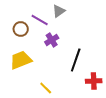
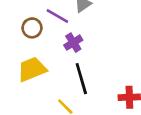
black line: (76, 60) -> (81, 79), moved, turned -35

